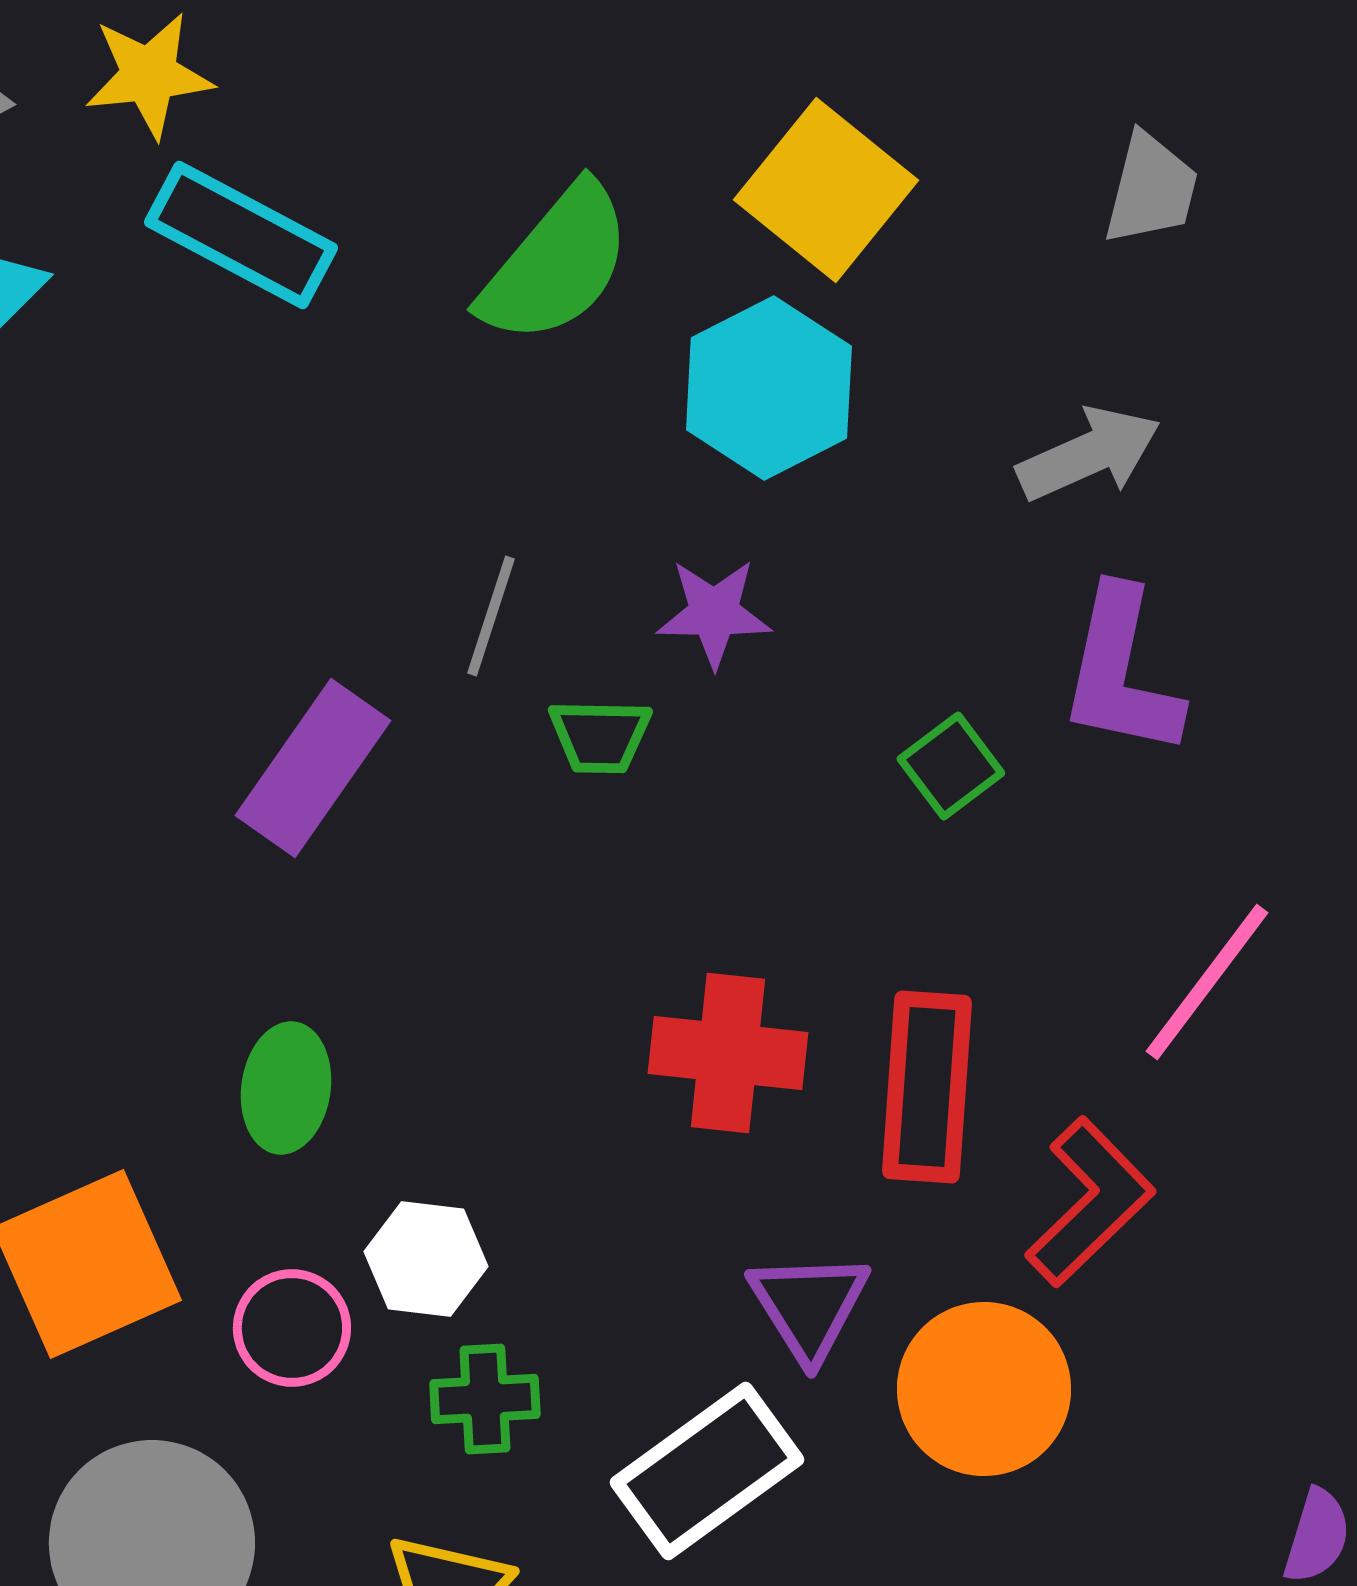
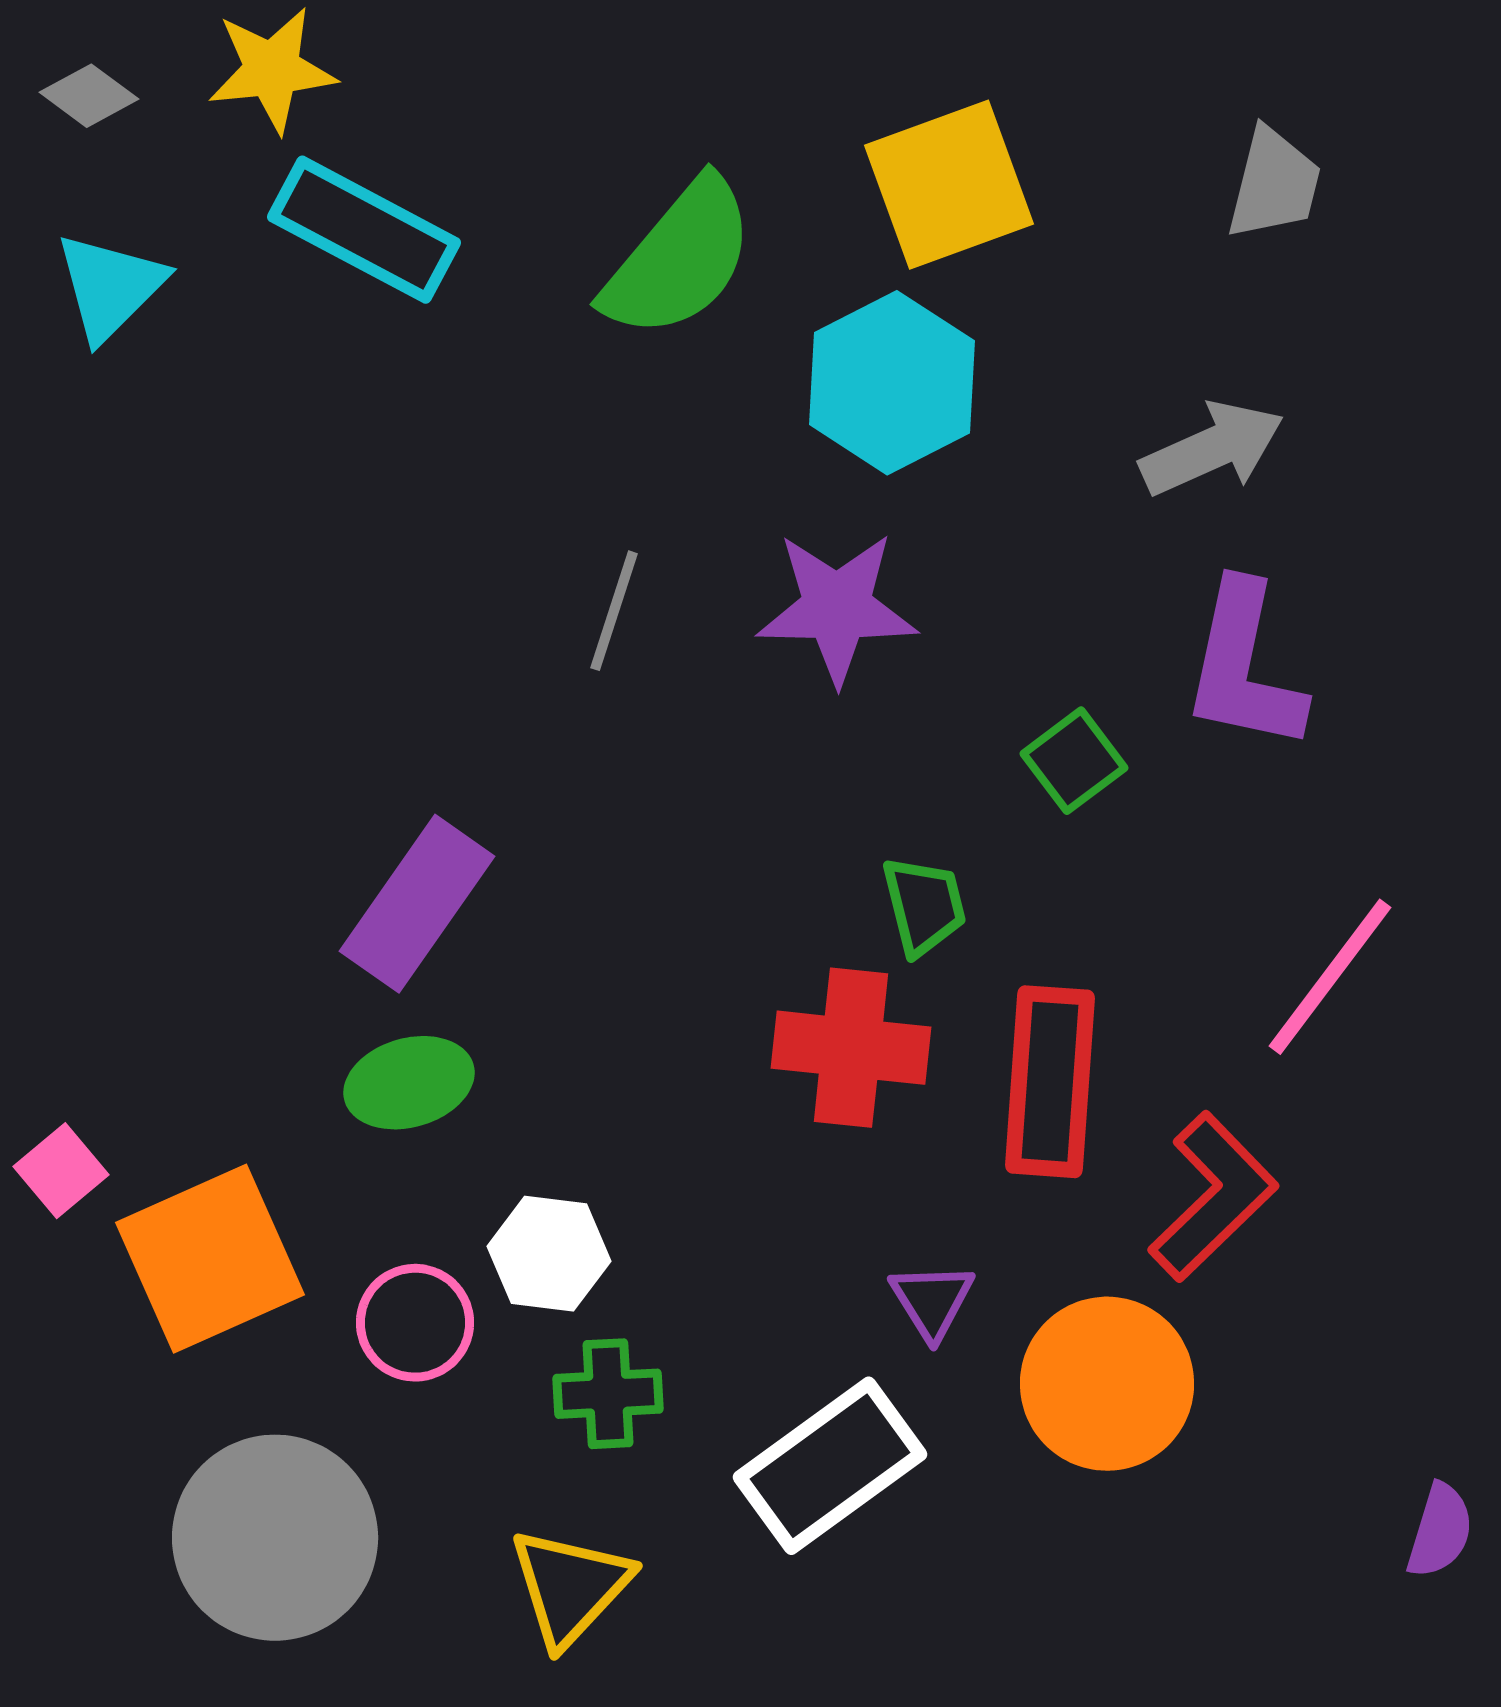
yellow square: (826, 190) -> (949, 185), turned 31
purple star: (714, 613) -> (837, 608), size x1.4
green trapezoid: (600, 736) -> (924, 906), moved, turned -105
purple rectangle: (313, 768) -> (417, 904), moved
green ellipse: (286, 1088) -> (409, 1083), turned 66
purple triangle: (809, 1306) -> (932, 1301), size x0.7

